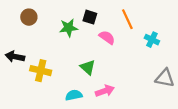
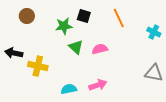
pink semicircle: (107, 37) -> (100, 49), moved, turned -49
cyan cross: (152, 40) -> (154, 32), moved
green triangle: (88, 67) -> (76, 47), moved

